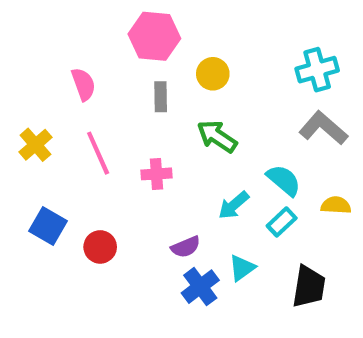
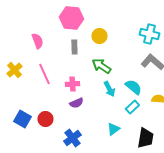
cyan cross: (317, 70) -> (149, 34), turned 30
cyan arrow: (234, 205) -> (109, 89), moved, turned -77
blue square: (48, 226) -> (22, 119), moved
purple semicircle: (186, 247) -> (76, 103), moved
blue cross: (200, 287) -> (72, 138), moved

